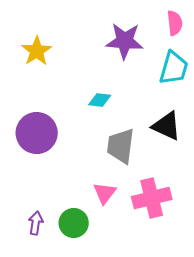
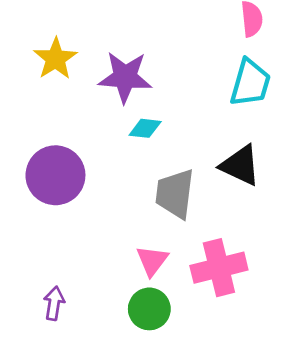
purple star: (125, 41) -> (125, 77), moved
green circle: (74, 223) -> (149, 309), moved

